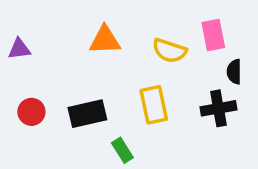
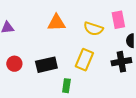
yellow rectangle: (154, 105) -> (84, 60), turned 35
green rectangle: (122, 150) -> (66, 86), turned 40

